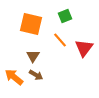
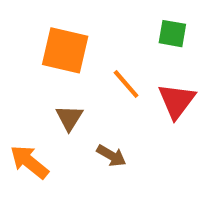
green square: (65, 16) -> (172, 34), moved, turned 32
brown arrow: (36, 75) -> (111, 156), moved

